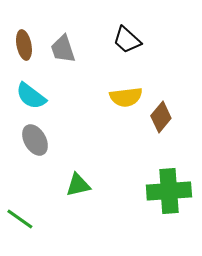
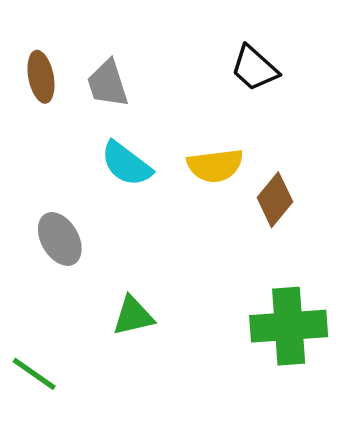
black trapezoid: (127, 40) -> (254, 68), moved
cyan semicircle: (31, 96) -> (126, 164), moved

